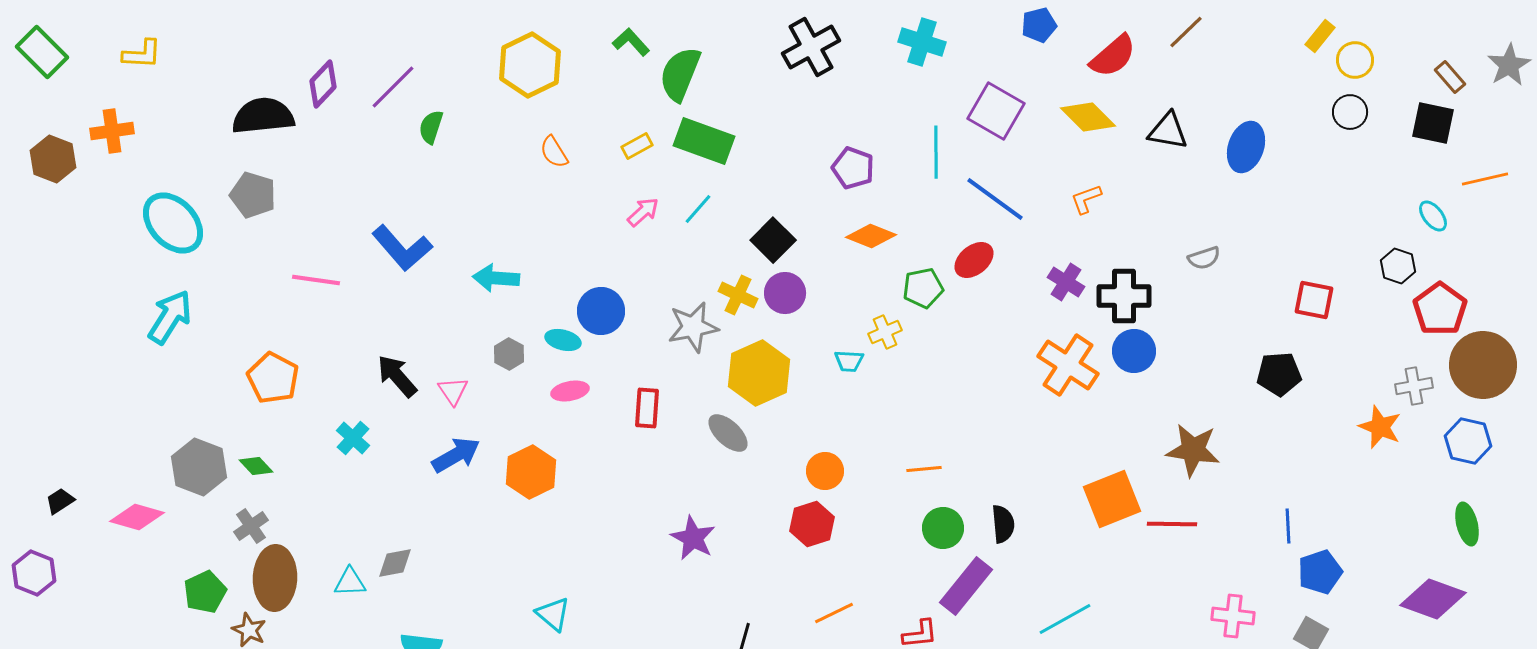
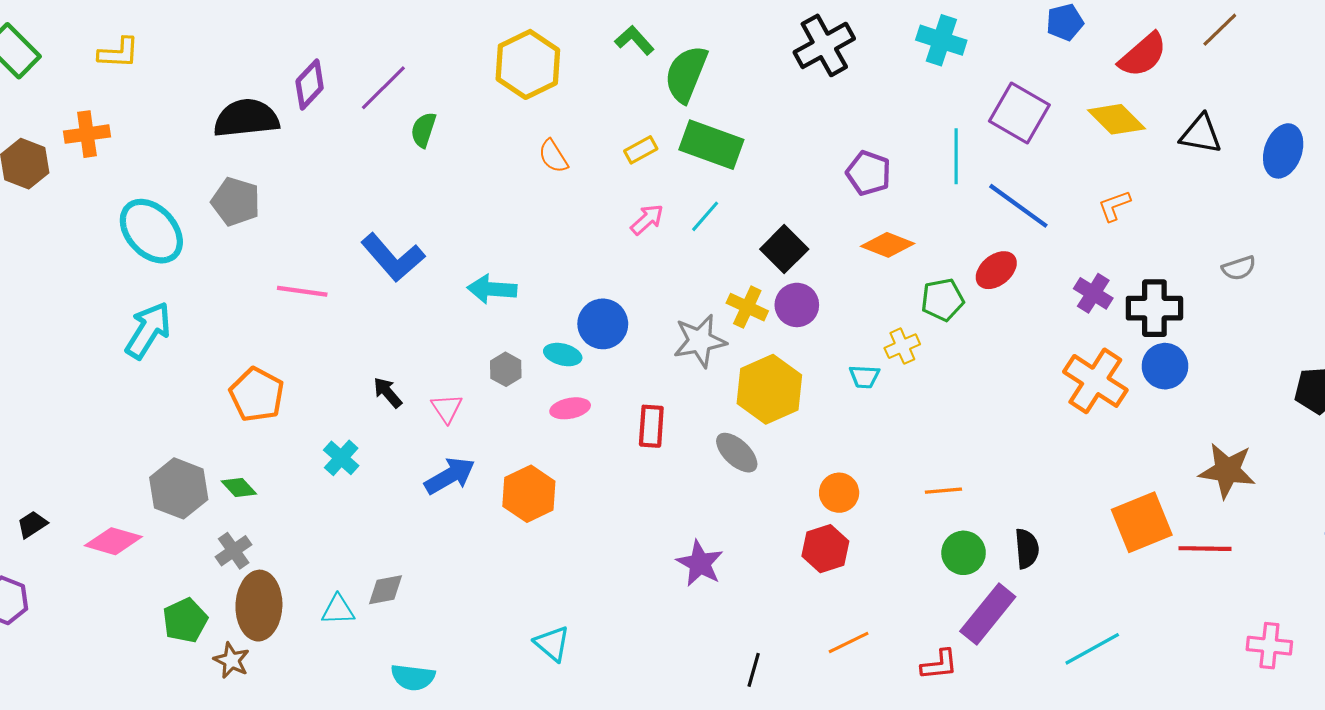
black arrow: (397, 376) -> (388, 392), size x0.7

